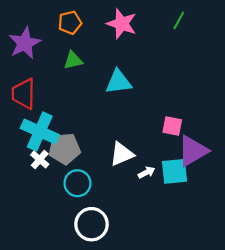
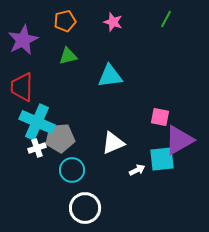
pink star: (122, 24) -> (113, 22), size x0.7
white cross: (40, 159) -> (37, 148), turned 30
white arrow: (146, 172) -> (137, 170), moved

